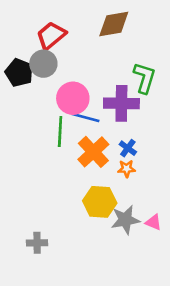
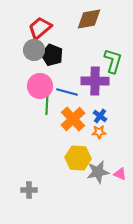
black pentagon: (19, 73) -> (52, 55), moved
pink circle: (73, 98) -> (40, 86), moved

